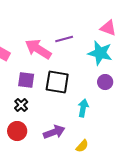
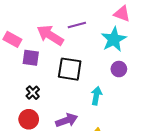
cyan star: (100, 53) -> (114, 39), turned 30
purple square: (26, 80) -> (31, 58), moved

